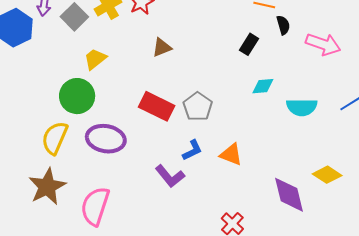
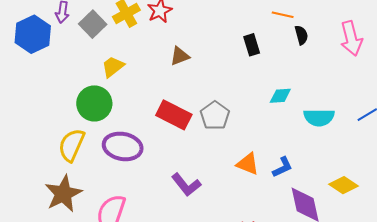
black rectangle: (249, 44) -> (252, 45), moved, turned -50
pink arrow: (323, 44) -> (351, 38), moved, turned 56
blue L-shape: (192, 150) -> (283, 167), moved

